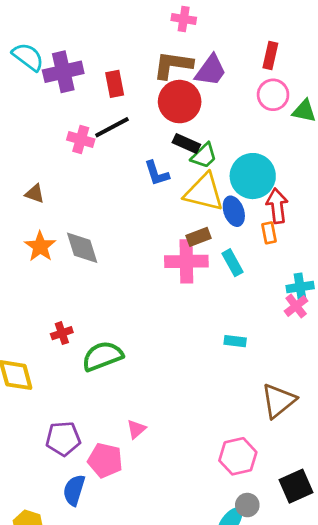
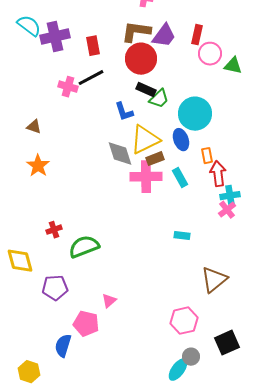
red rectangle: (270, 56) -> (197, 35), moved
yellow triangle: (204, 192) -> (145, 140), moved, turned -40
red arrow: (277, 206) -> (218, 174), moved
gray diamond: (82, 248) -> (120, 154), moved
purple pentagon: (63, 439) -> (55, 288), moved

